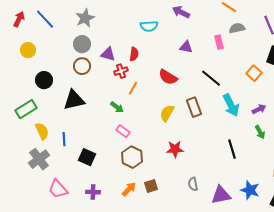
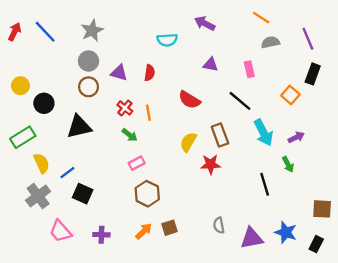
pink rectangle: (219, 42) -> (249, 69), moved
yellow circle: (28, 50) -> (20, 86), moved
red cross: (121, 71) -> (125, 108), moved, turned -32
orange line: (133, 88) -> (148, 113), turned -40
pink rectangle: (123, 131) -> (137, 163), turned -64
green arrow: (260, 132) -> (288, 164), moved
blue line: (64, 139) -> (67, 173), turned 56
red star: (175, 149) -> (211, 164), moved
black square: (87, 157) -> (83, 194), moved

